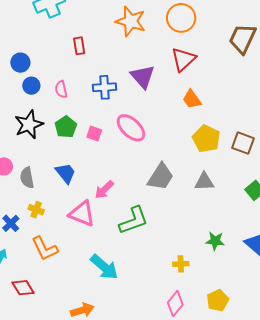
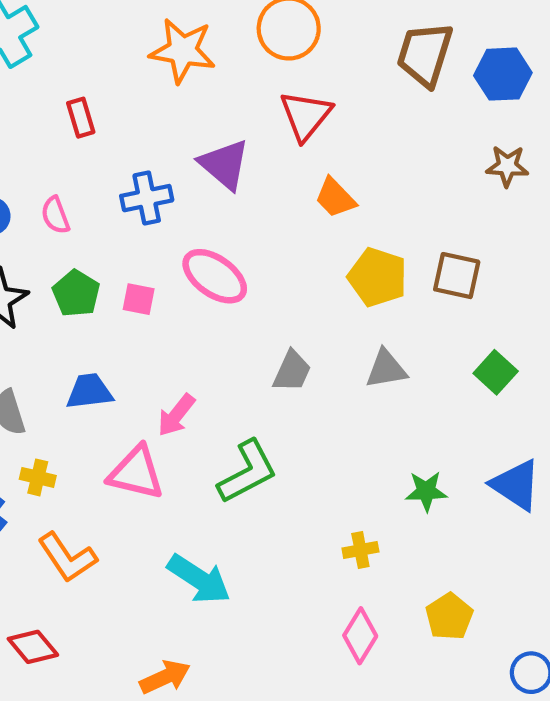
blue trapezoid: (66, 173) -> (89, 391), turned -50
gray trapezoid: (161, 177) -> (292, 371), size x0.7

